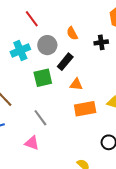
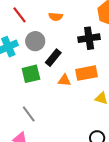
orange semicircle: (72, 33) -> (56, 17), moved, turned -56
black cross: (101, 42) -> (89, 38), size x1.5
orange rectangle: (85, 109) -> (86, 73), moved

